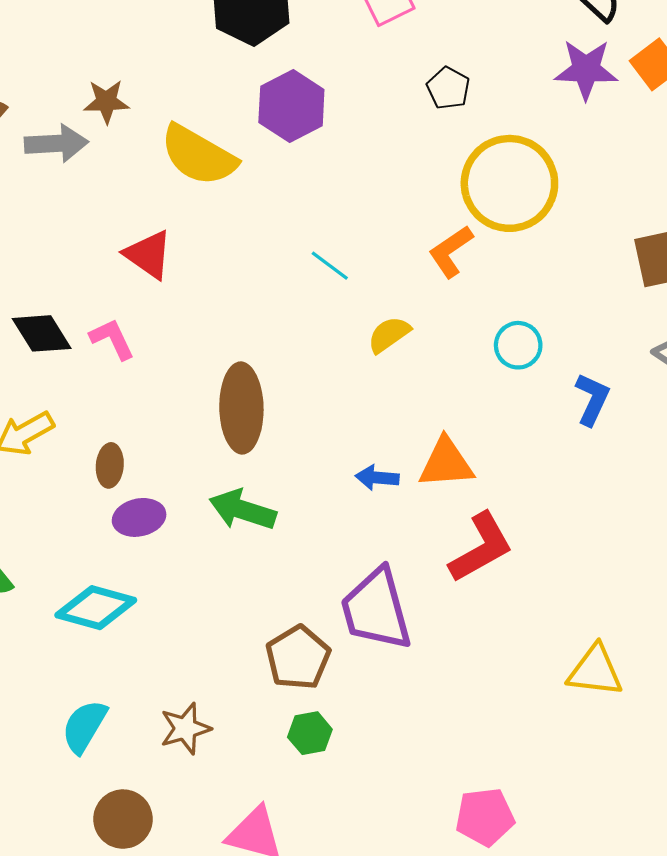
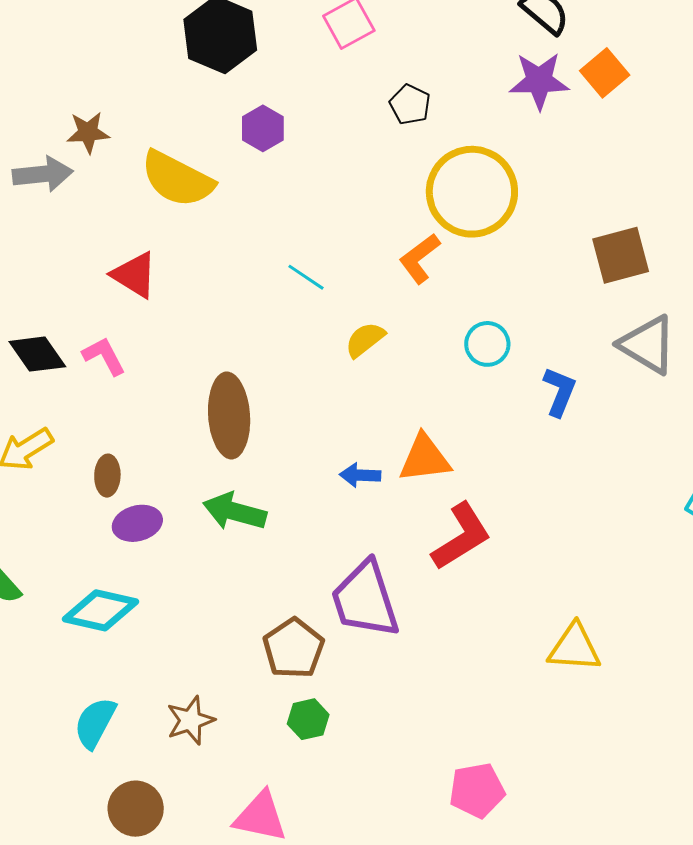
purple hexagon: (291, 106) -> (263, 128), size x0.7

